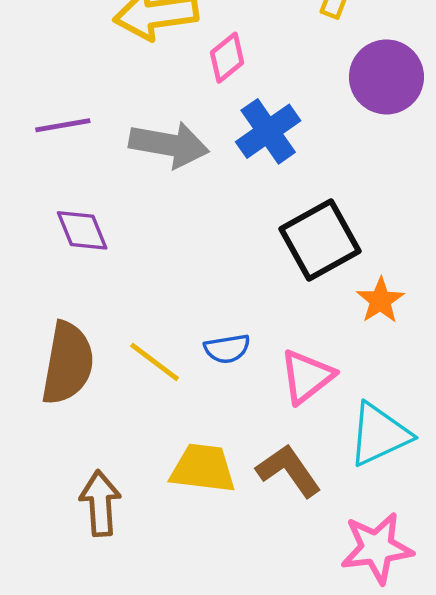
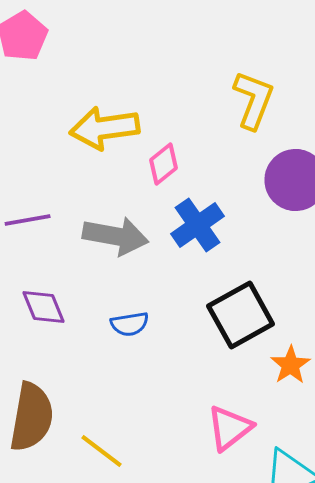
blue semicircle: (227, 349) -> (130, 324), moved
yellow line: (155, 362) -> (102, 451), moved

